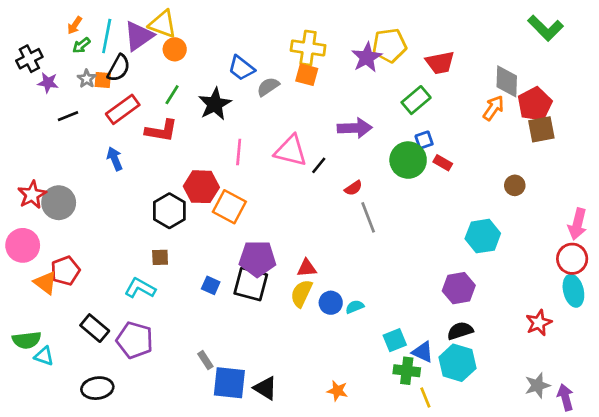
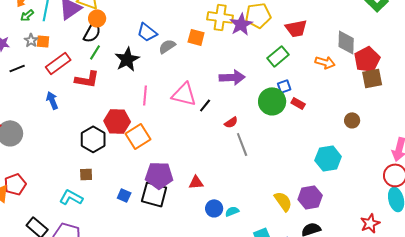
yellow cross: (308, 48) -> (220, 17), moved
black semicircle: (119, 68) -> (92, 32), moved
orange arrow: (493, 108) -> (325, 62), moved, turned 72
orange square: (229, 207) -> (138, 136), turned 30
yellow semicircle: (301, 293) -> (283, 201), moved, turned 120

